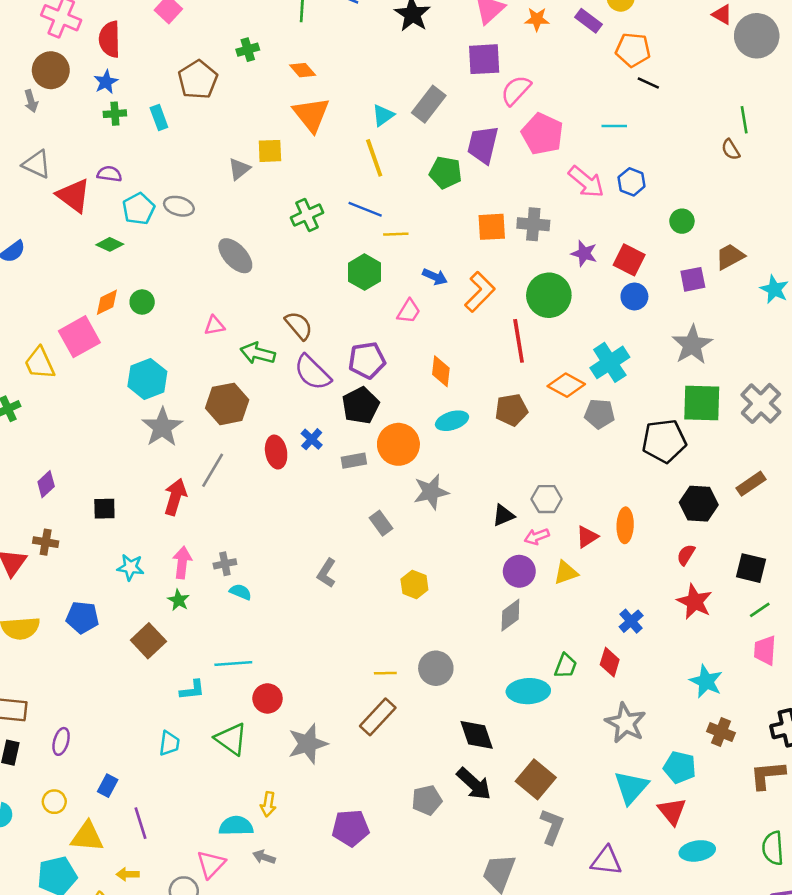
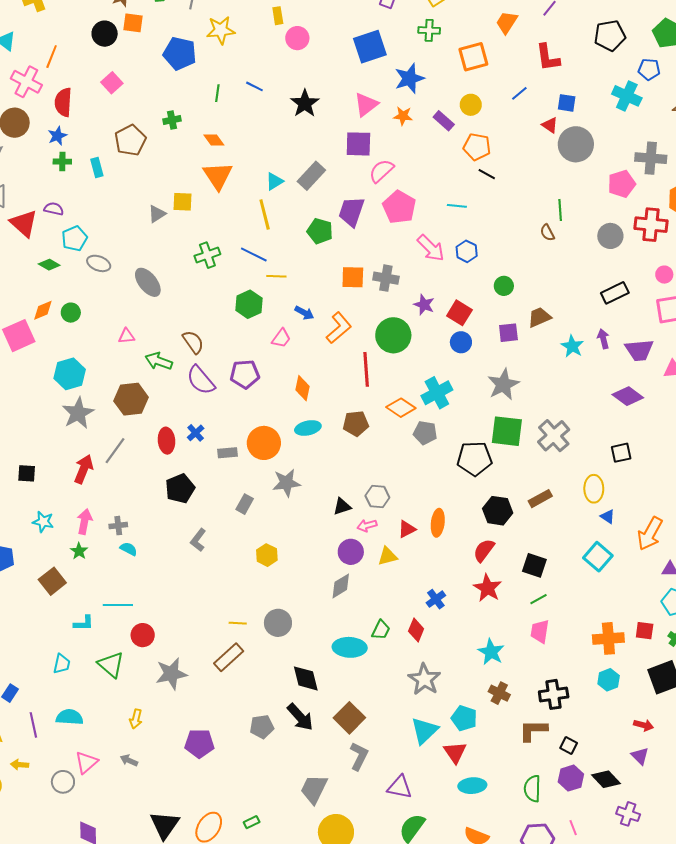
gray ellipse: (179, 206) -> (99, 263), moved
black pentagon: (361, 405) -> (180, 488), moved
gray rectangle: (381, 523) -> (245, 504), turned 60
red semicircle: (686, 555) -> (484, 550), size x1.4
cyan semicircle: (236, 826) -> (70, 717), moved

